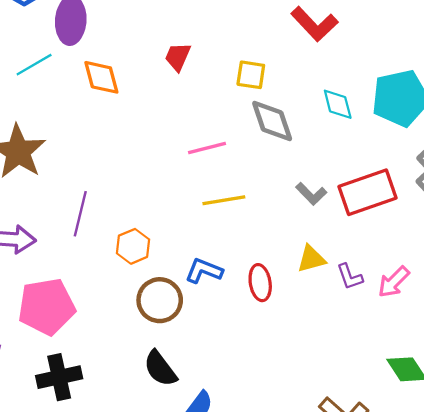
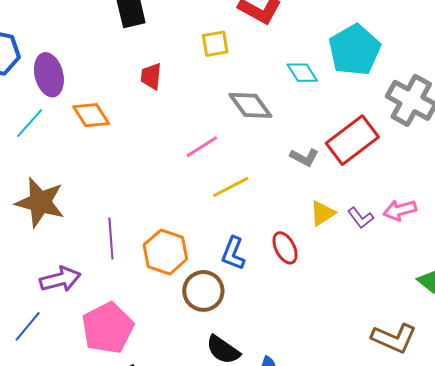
yellow square: (251, 75) -> (215, 44), moved
orange hexagon: (133, 246) -> (165, 252), size x1.4
blue L-shape: (204, 271) -> (233, 253), turned -72
pink arrow: (394, 282) -> (400, 210), turned 48

